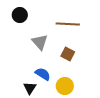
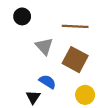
brown square: (68, 54) -> (75, 60), size x1.6
yellow circle: (65, 86) -> (85, 95), moved

